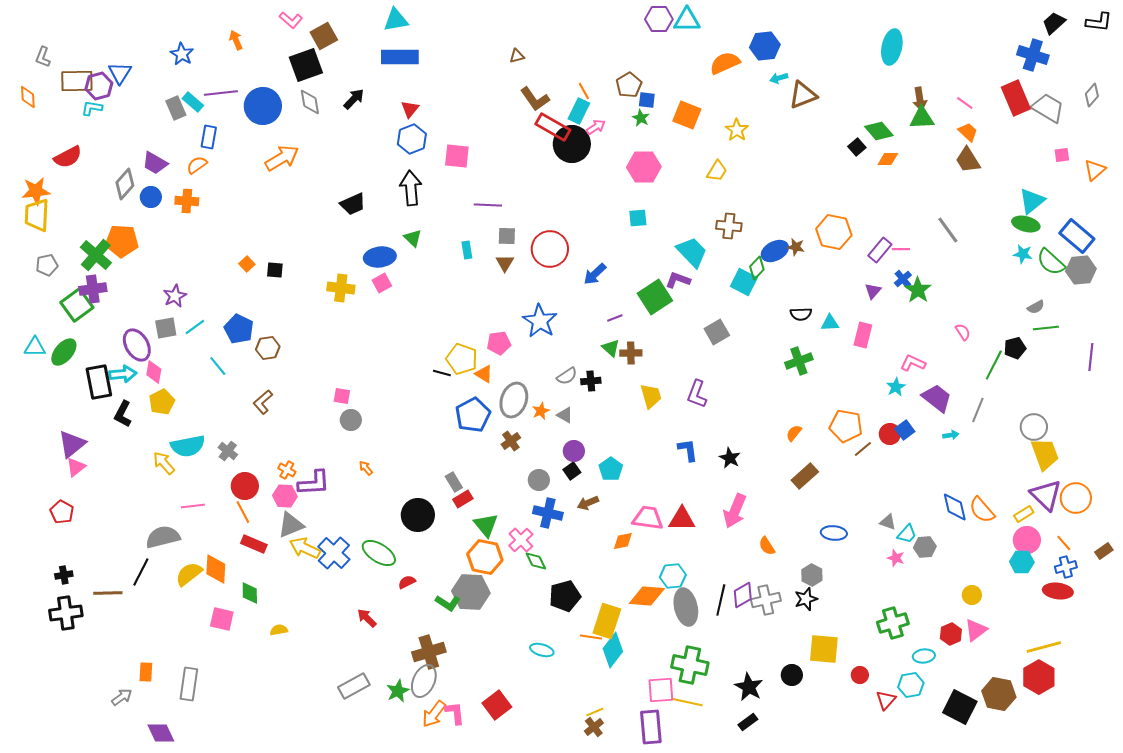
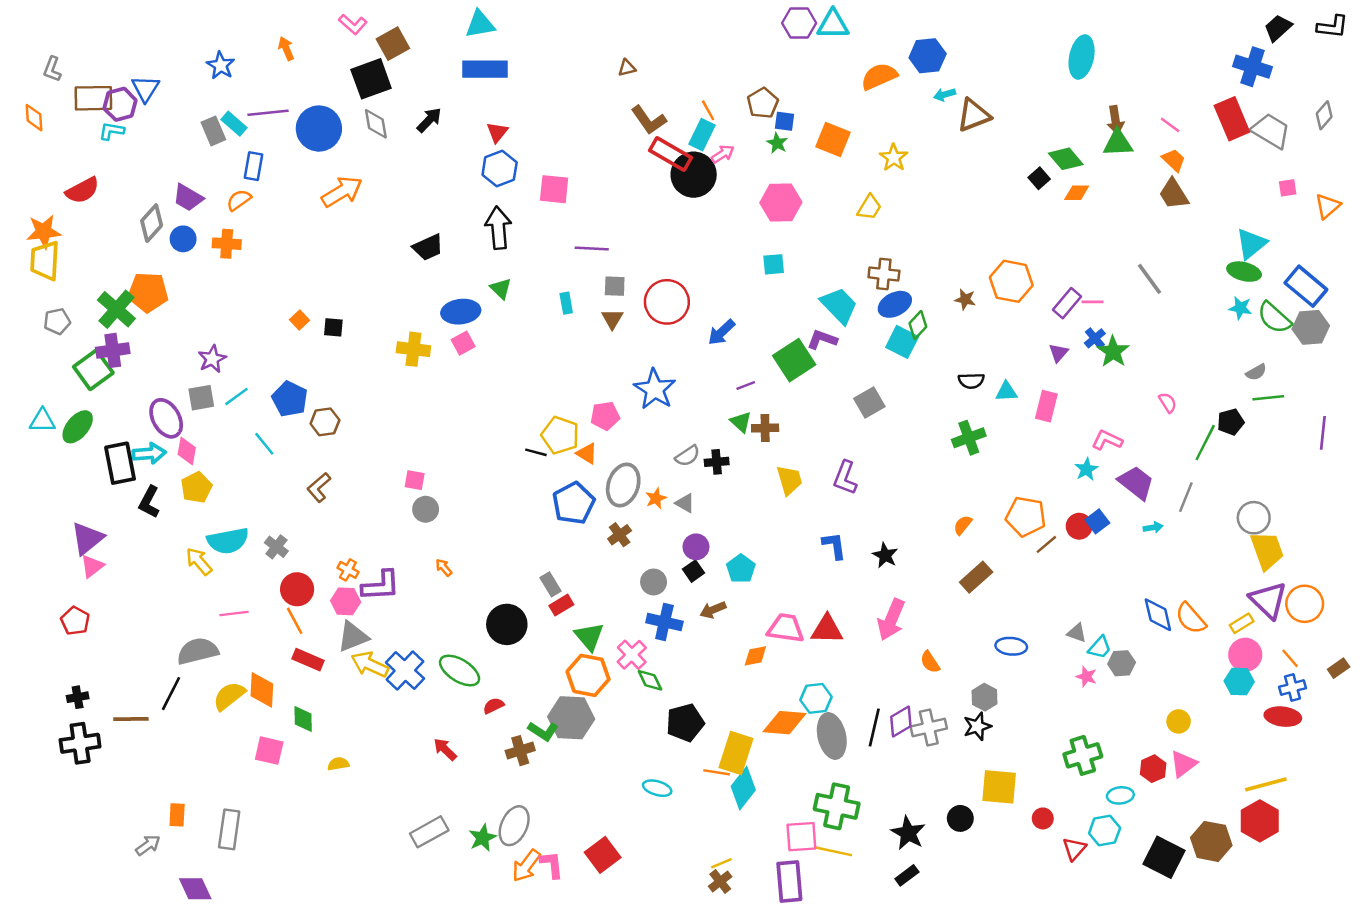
blue ellipse: (775, 251) -> (895, 304), moved
brown cross: (429, 652) -> (520, 751), moved, size x0.7

